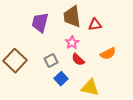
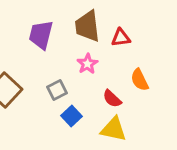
orange semicircle: (108, 54) -> (140, 80), turned 91
red semicircle: (78, 60) -> (112, 99), moved

